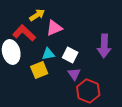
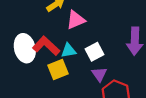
red L-shape: (24, 33) -> (46, 46), moved
white square: (70, 55) -> (95, 52), turned 35

